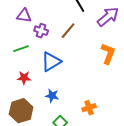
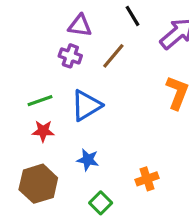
purple triangle: (24, 16) -> (80, 26), moved
green line: (21, 49) -> (40, 101), moved

